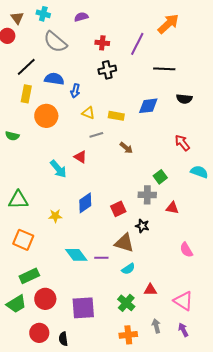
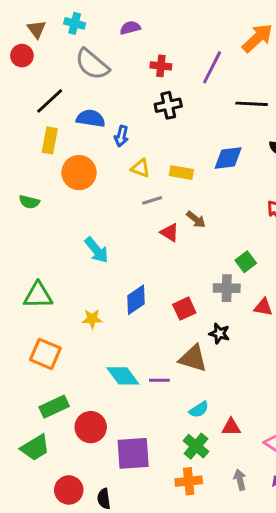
red triangle: (80, 157) -> (170, 233), moved
cyan semicircle: (128, 269) -> (199, 410), moved
red circle: (45, 299) -> (91, 427), moved
orange cross: (128, 335) -> (189, 481), moved

